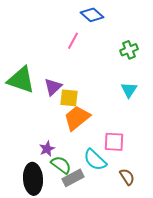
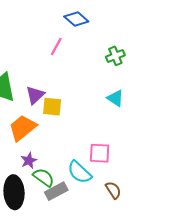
cyan triangle: (129, 90) -> (115, 98), turned -30
orange trapezoid: (77, 118) -> (22, 128), moved

